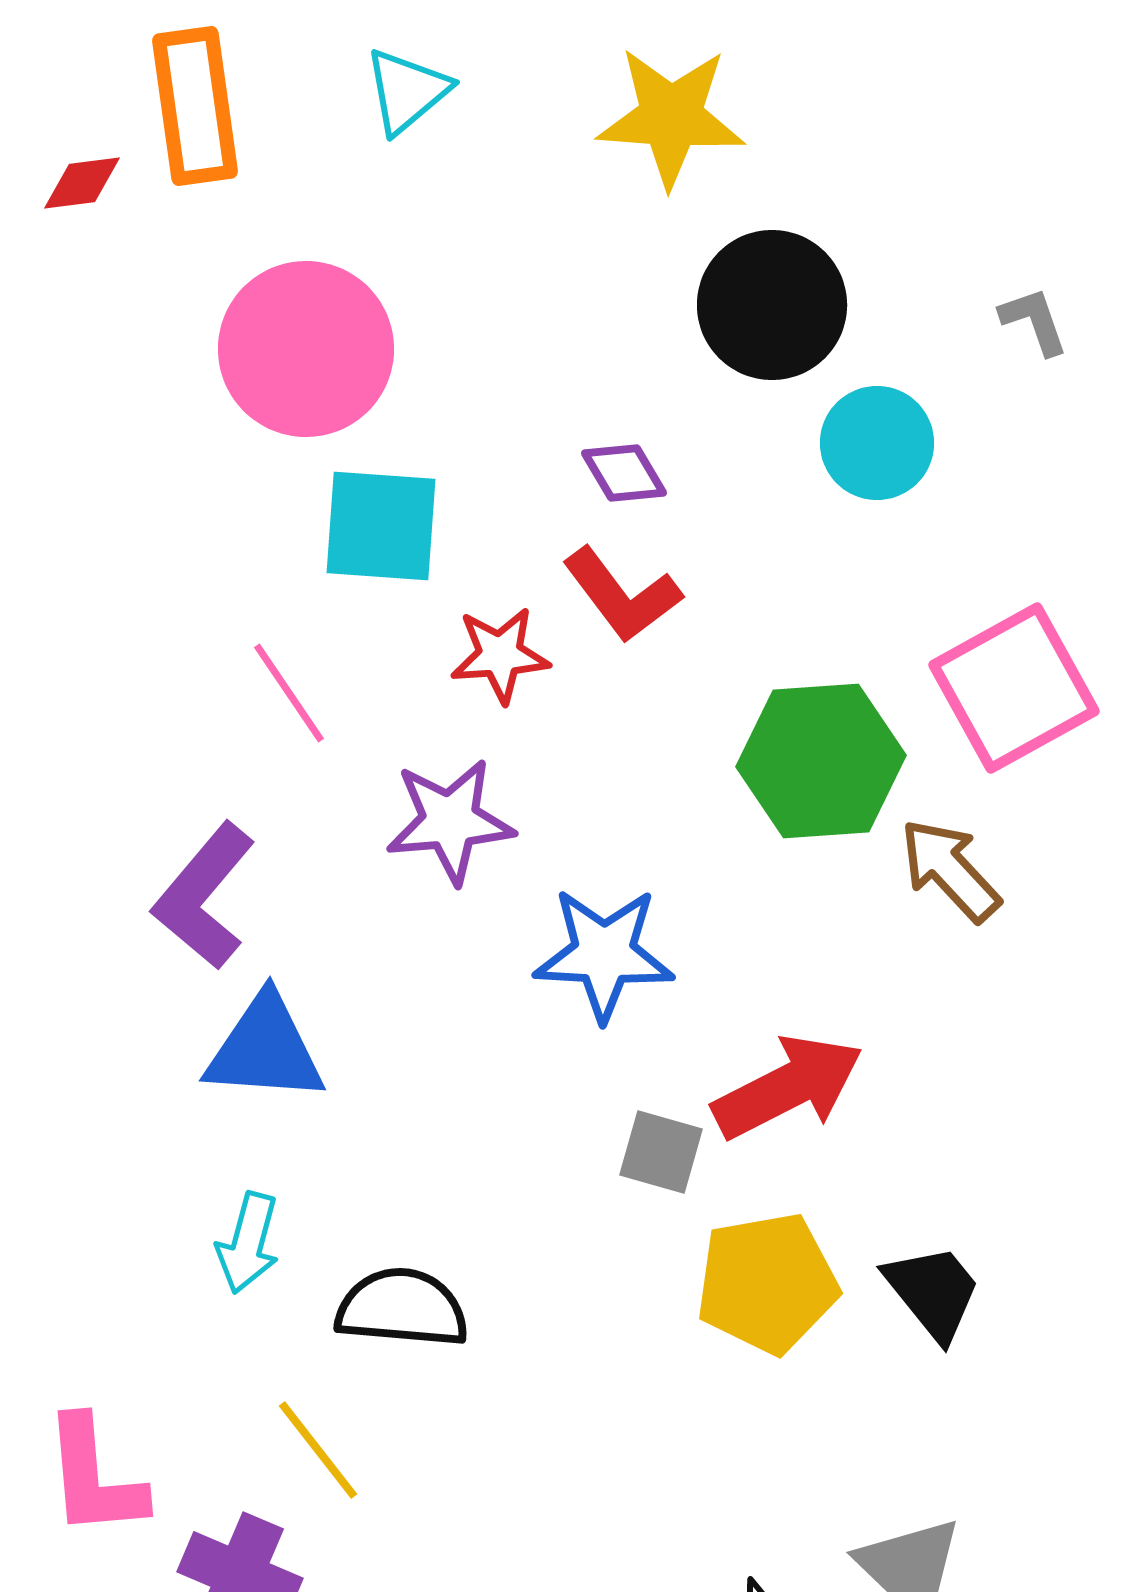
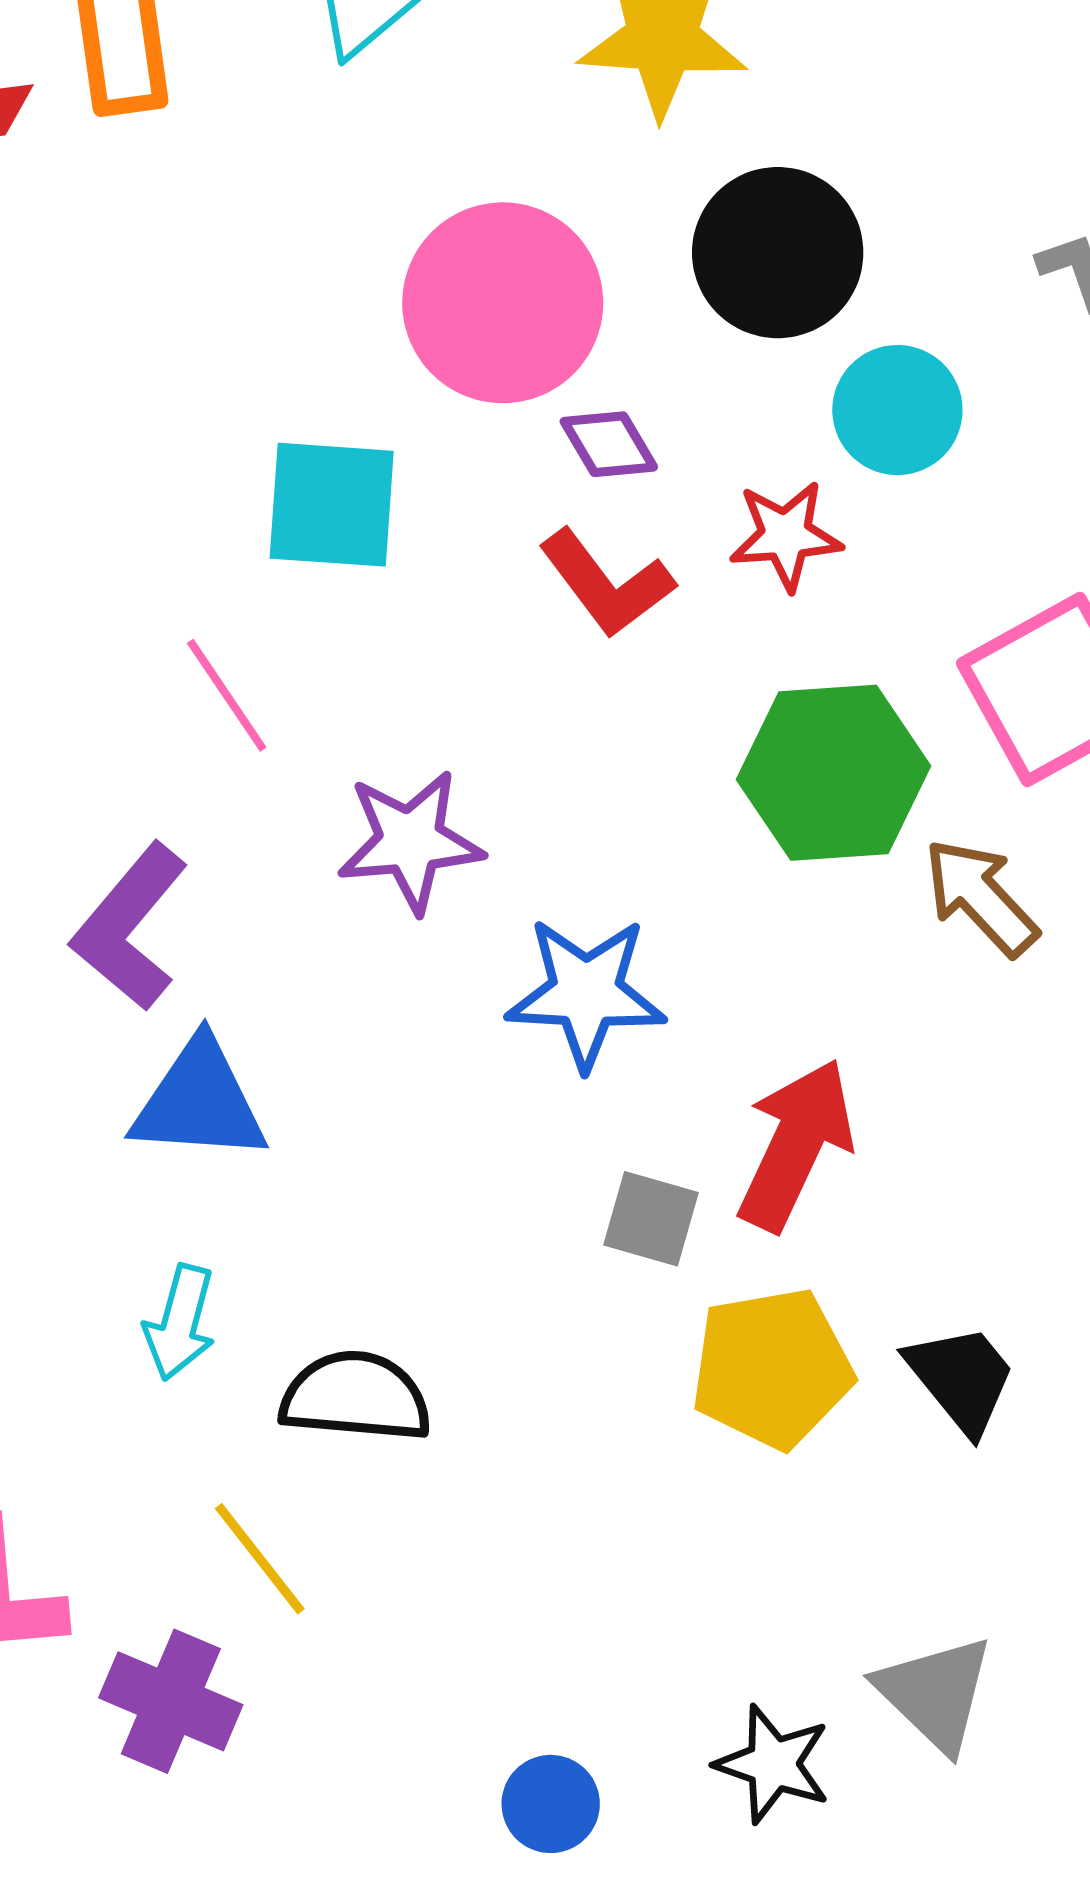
pink circle: (306, 349) -> (503, 303), moved
red star: (500, 655) -> (786, 536), moved
red arrow: (788, 1087) -> (796, 1145), turned -38

